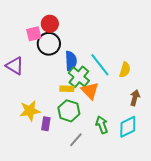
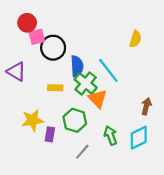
red circle: (50, 24) -> (27, 23), moved
yellow semicircle: (125, 70) -> (135, 39), moved
yellow rectangle: (67, 89) -> (55, 88), moved

